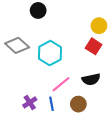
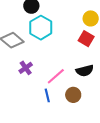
cyan hexagon: (50, 53) -> (41, 28), moved
purple cross: (30, 102) -> (26, 68), moved

